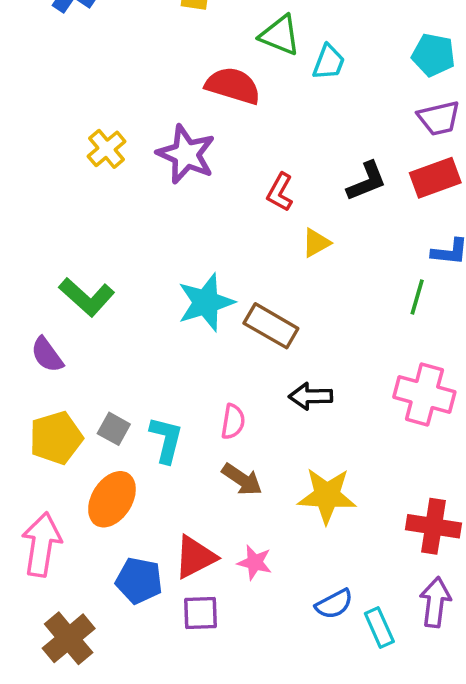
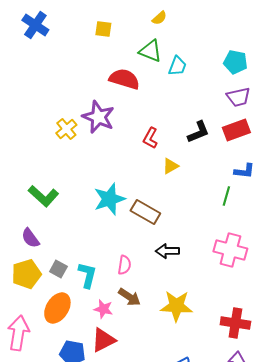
yellow cross: (107, 149) -> (66, 129), moved
purple semicircle: (47, 355) -> (30, 238), moved
pink star: (255, 562) -> (103, 309), moved

